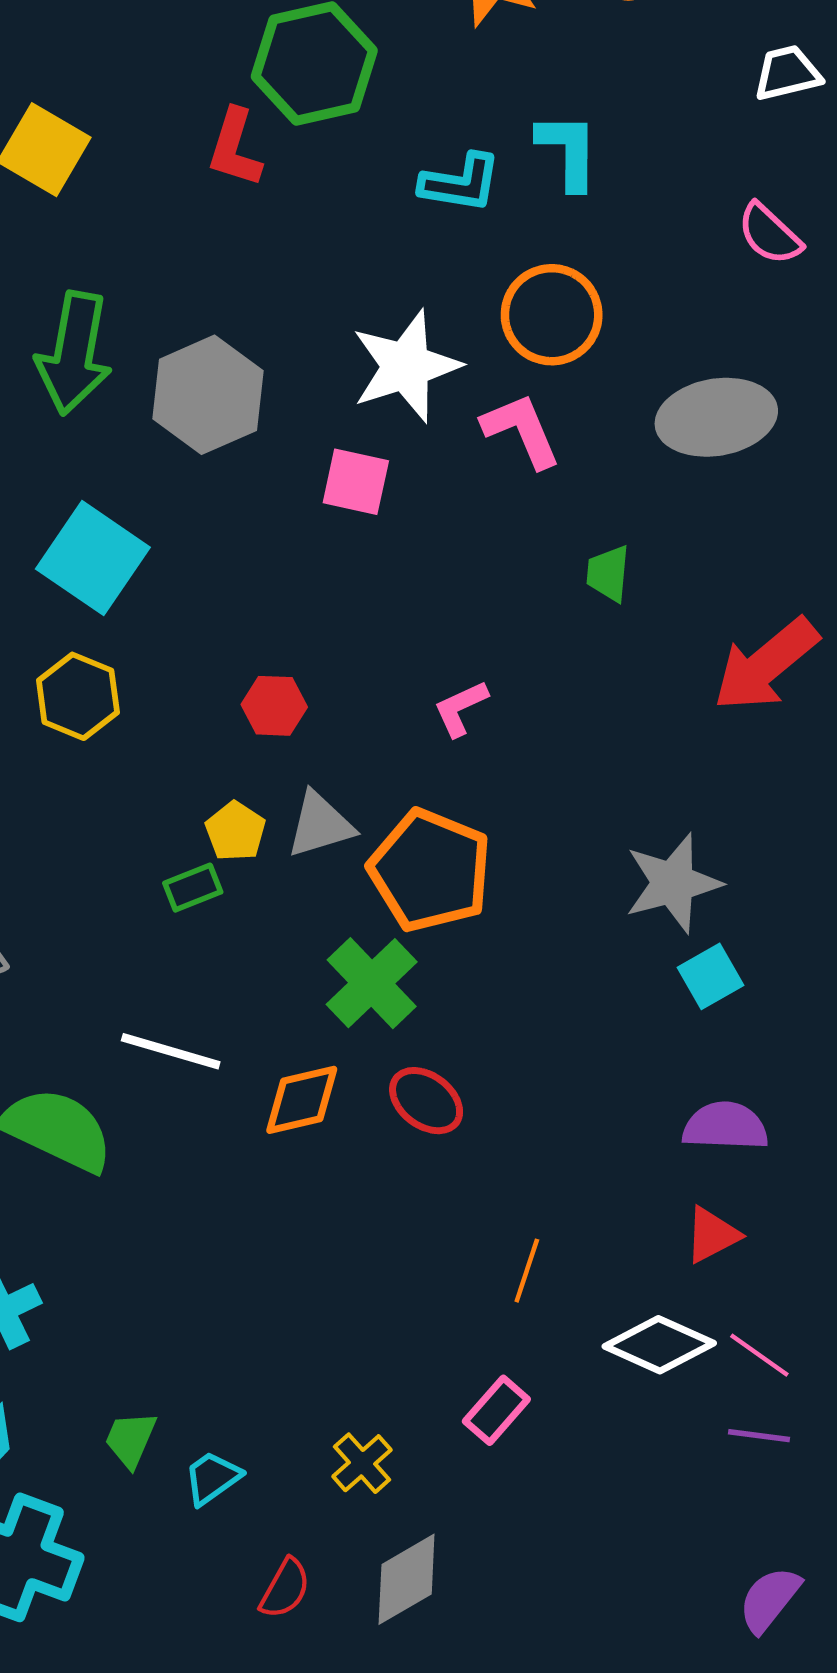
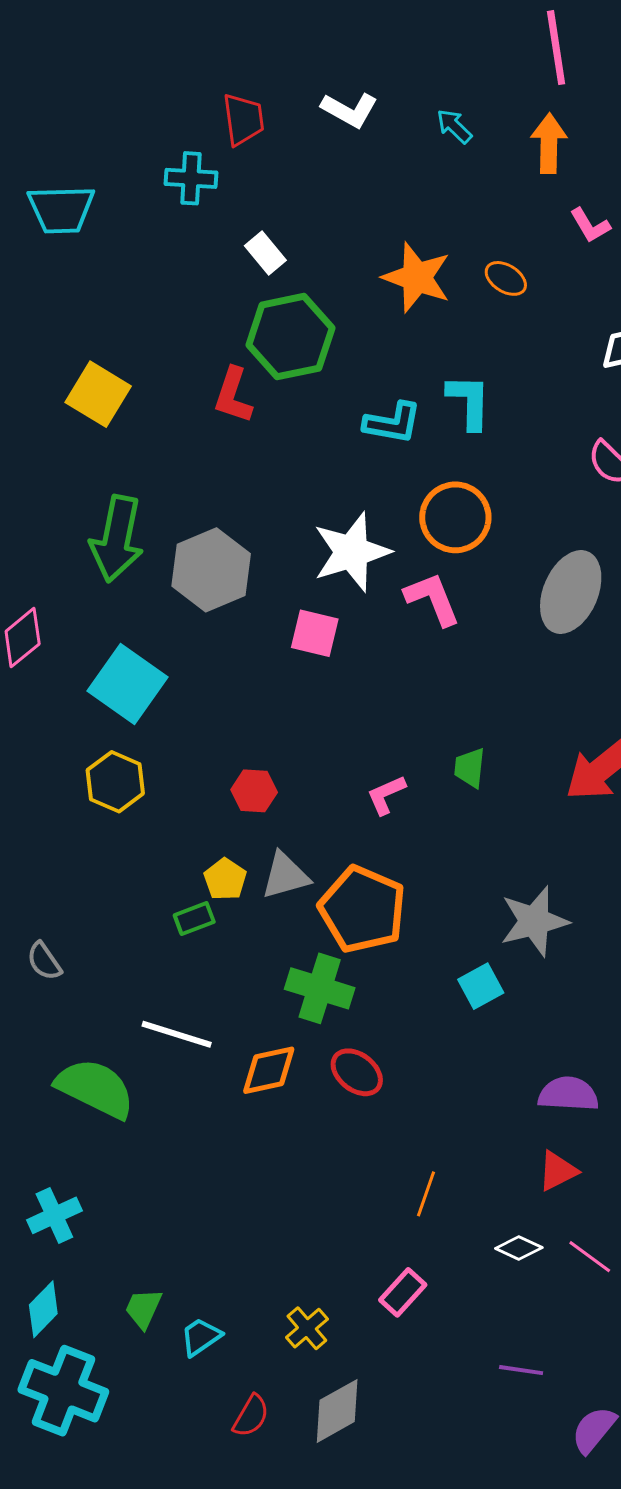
gray ellipse: (716, 417) -> (571, 592), turned -58
green trapezoid: (608, 573) -> (470, 768), moved
cyan square: (711, 976) -> (481, 986), moved
green cross: (372, 983) -> (320, 988), turned -30
white diamond: (659, 1345) -> (519, 1248), size x0.6
purple line: (759, 1436) -> (521, 1370), moved

